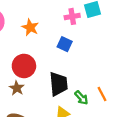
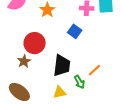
orange line: (102, 94) -> (94, 70), moved, turned 64

